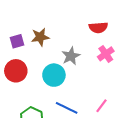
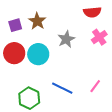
brown star: (40, 37) -> (37, 21), turned -30
cyan circle: (54, 75) -> (38, 54), moved

